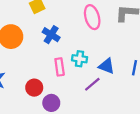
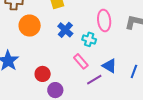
cyan cross: (80, 59) -> (89, 39), moved
pink rectangle: (60, 67) -> (81, 61), moved, turned -42

